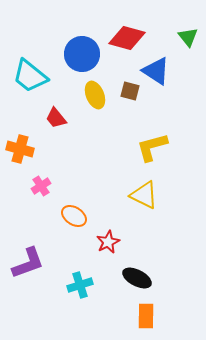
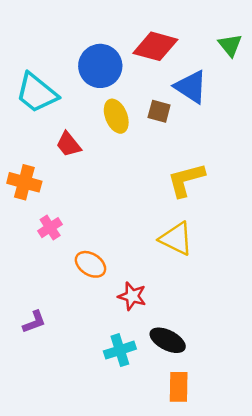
red star: (108, 242) -> (132, 296), turned -30
purple L-shape: (28, 263) -> (34, 322), size x0.6
cyan cross: (80, 285) -> (120, 350), moved

